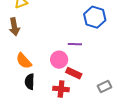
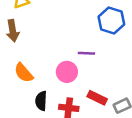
red rectangle: (74, 73) -> (97, 98), moved
black semicircle: (30, 82) -> (41, 101), moved

